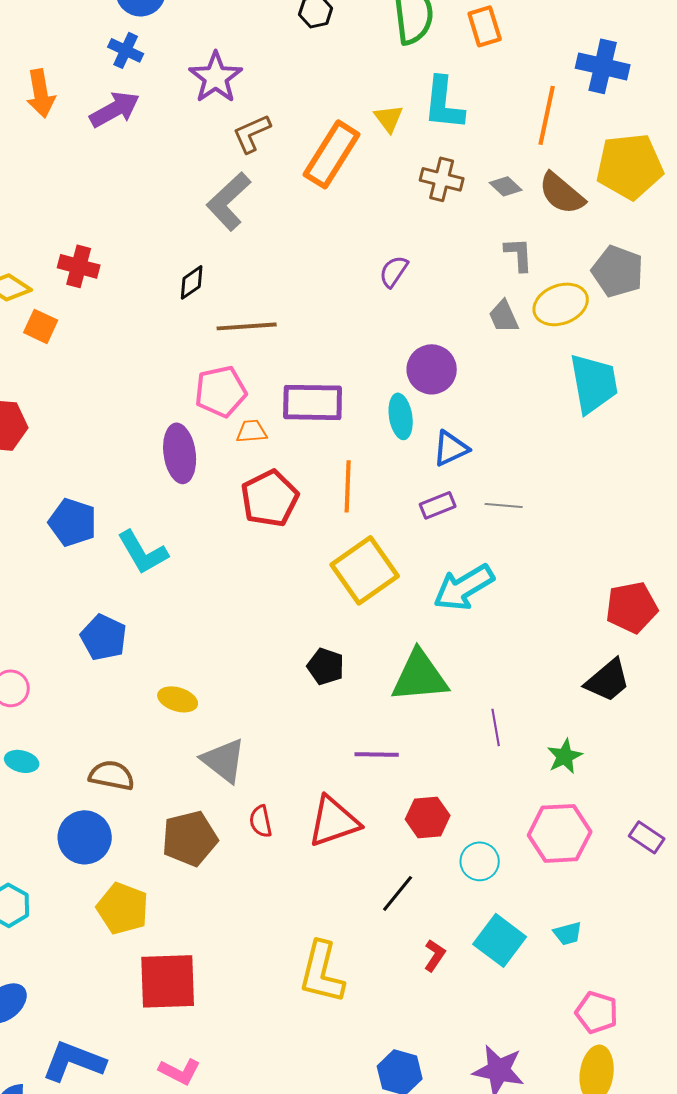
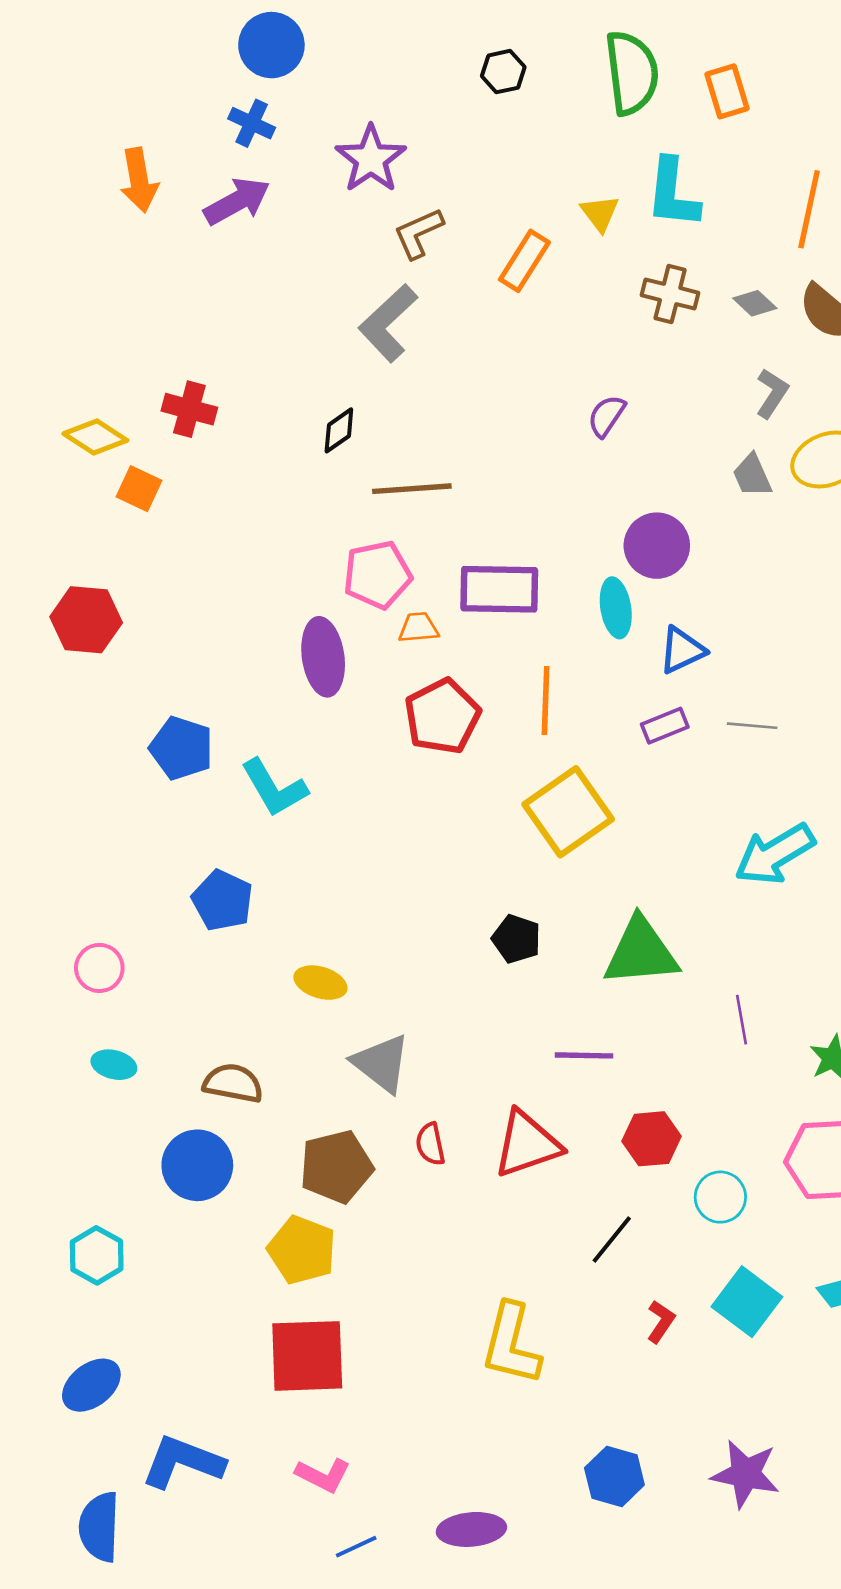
orange rectangle: (332, 154) -> (524, 261), size x0.7
gray L-shape: (519, 254) -> (772, 393), turned 36
cyan arrow: (464, 587) -> (775, 854), moved
yellow pentagon: (123, 908) -> (302, 1250), moved

